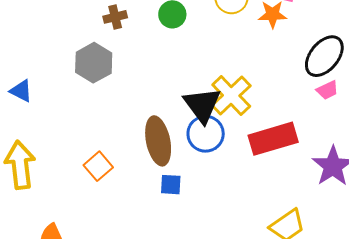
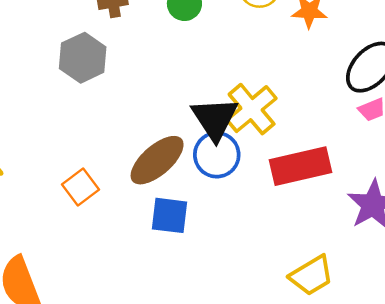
brown ellipse: (158, 141) -> (157, 160), turned 57
blue square: (171, 185) -> (170, 215), size x1.4

